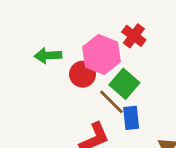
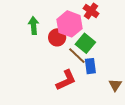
green arrow: (48, 56) -> (34, 25), turned 90

